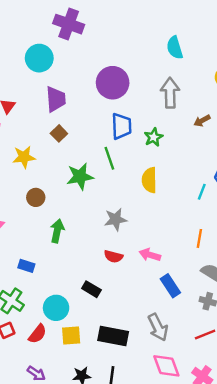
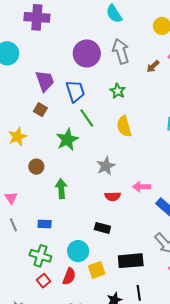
purple cross: (69, 24) -> (37, 17), moved
purple circle: (113, 83) -> (87, 53), moved
purple trapezoid: (56, 99) -> (45, 81), moved
blue trapezoid: (122, 126) -> (75, 91), moved

